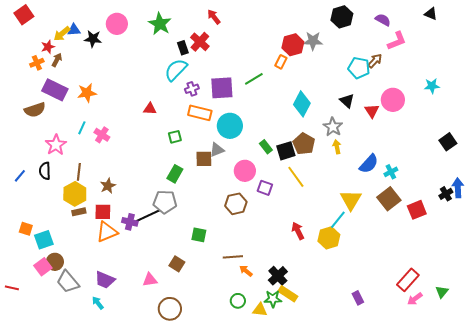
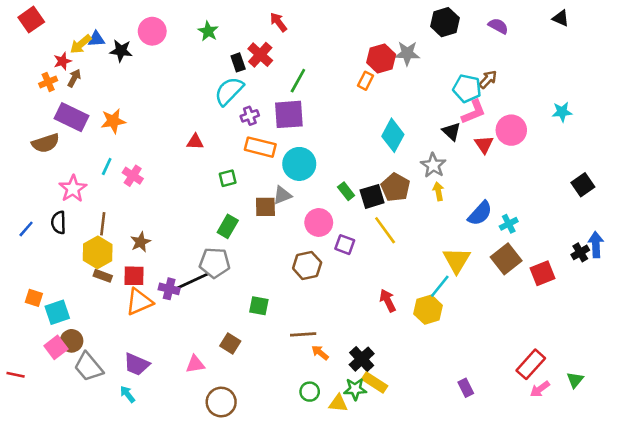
green star: (160, 24) -> (208, 31), size x0.7
pink L-shape: (397, 41) -> (474, 112), moved
green line: (254, 79) -> (298, 81), moved, turned -30
brown rectangle: (79, 212) -> (103, 276), turned 32

